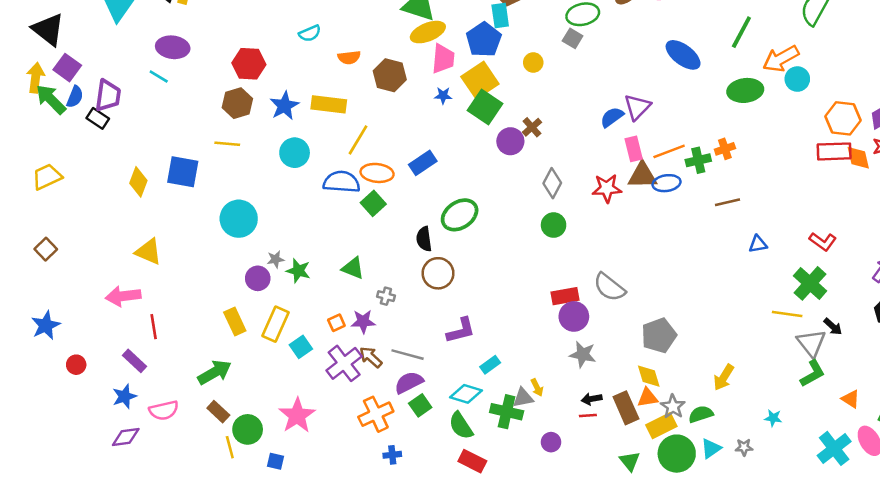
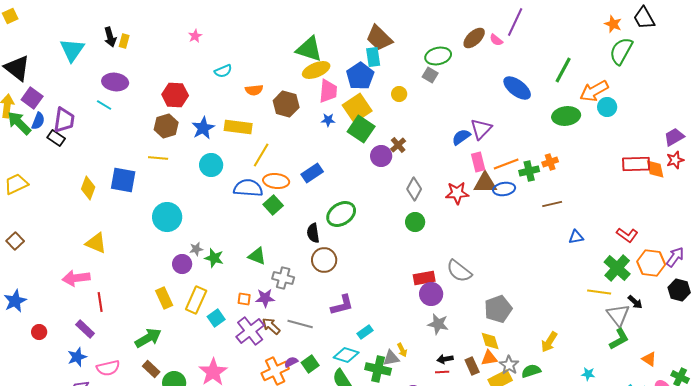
orange hexagon: (843, 118) -> (651, 263), moved
gray cross: (386, 296) -> (283, 278), size x1.5
orange square: (336, 323) -> (244, 299), turned 32
purple semicircle: (409, 382) -> (291, 362), moved, size x0.6
brown rectangle: (626, 408) -> (472, 366), size x0.7

